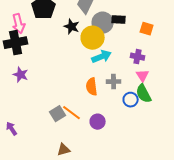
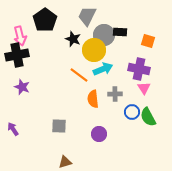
purple cross: (138, 57) -> (139, 69), size x1.5
green semicircle: (144, 94) -> (148, 117), moved
orange line: (72, 113) -> (79, 75), moved
gray square: (58, 114) -> (59, 126), turned 35
purple arrow: (12, 129) -> (13, 129), moved

